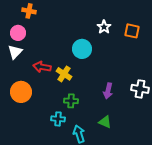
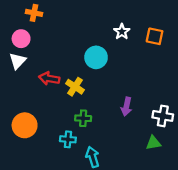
white cross: (140, 89) -> (163, 116), moved
orange circle: (21, 92) -> (25, 125), moved
green triangle: (105, 122) -> (153, 143), moved, turned -32

